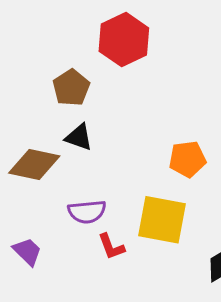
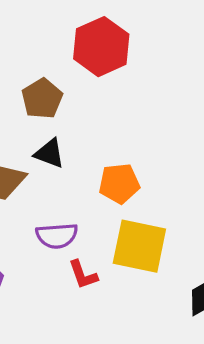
orange pentagon: (187, 159) -> (119, 183), moved

